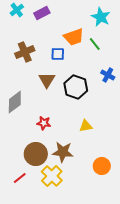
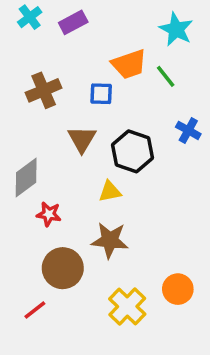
red star: (44, 123) -> (49, 214), moved
yellow triangle: (86, 126) -> (110, 191), moved
brown star: (63, 152) -> (110, 240), moved
yellow cross: (52, 176) -> (127, 307), moved

